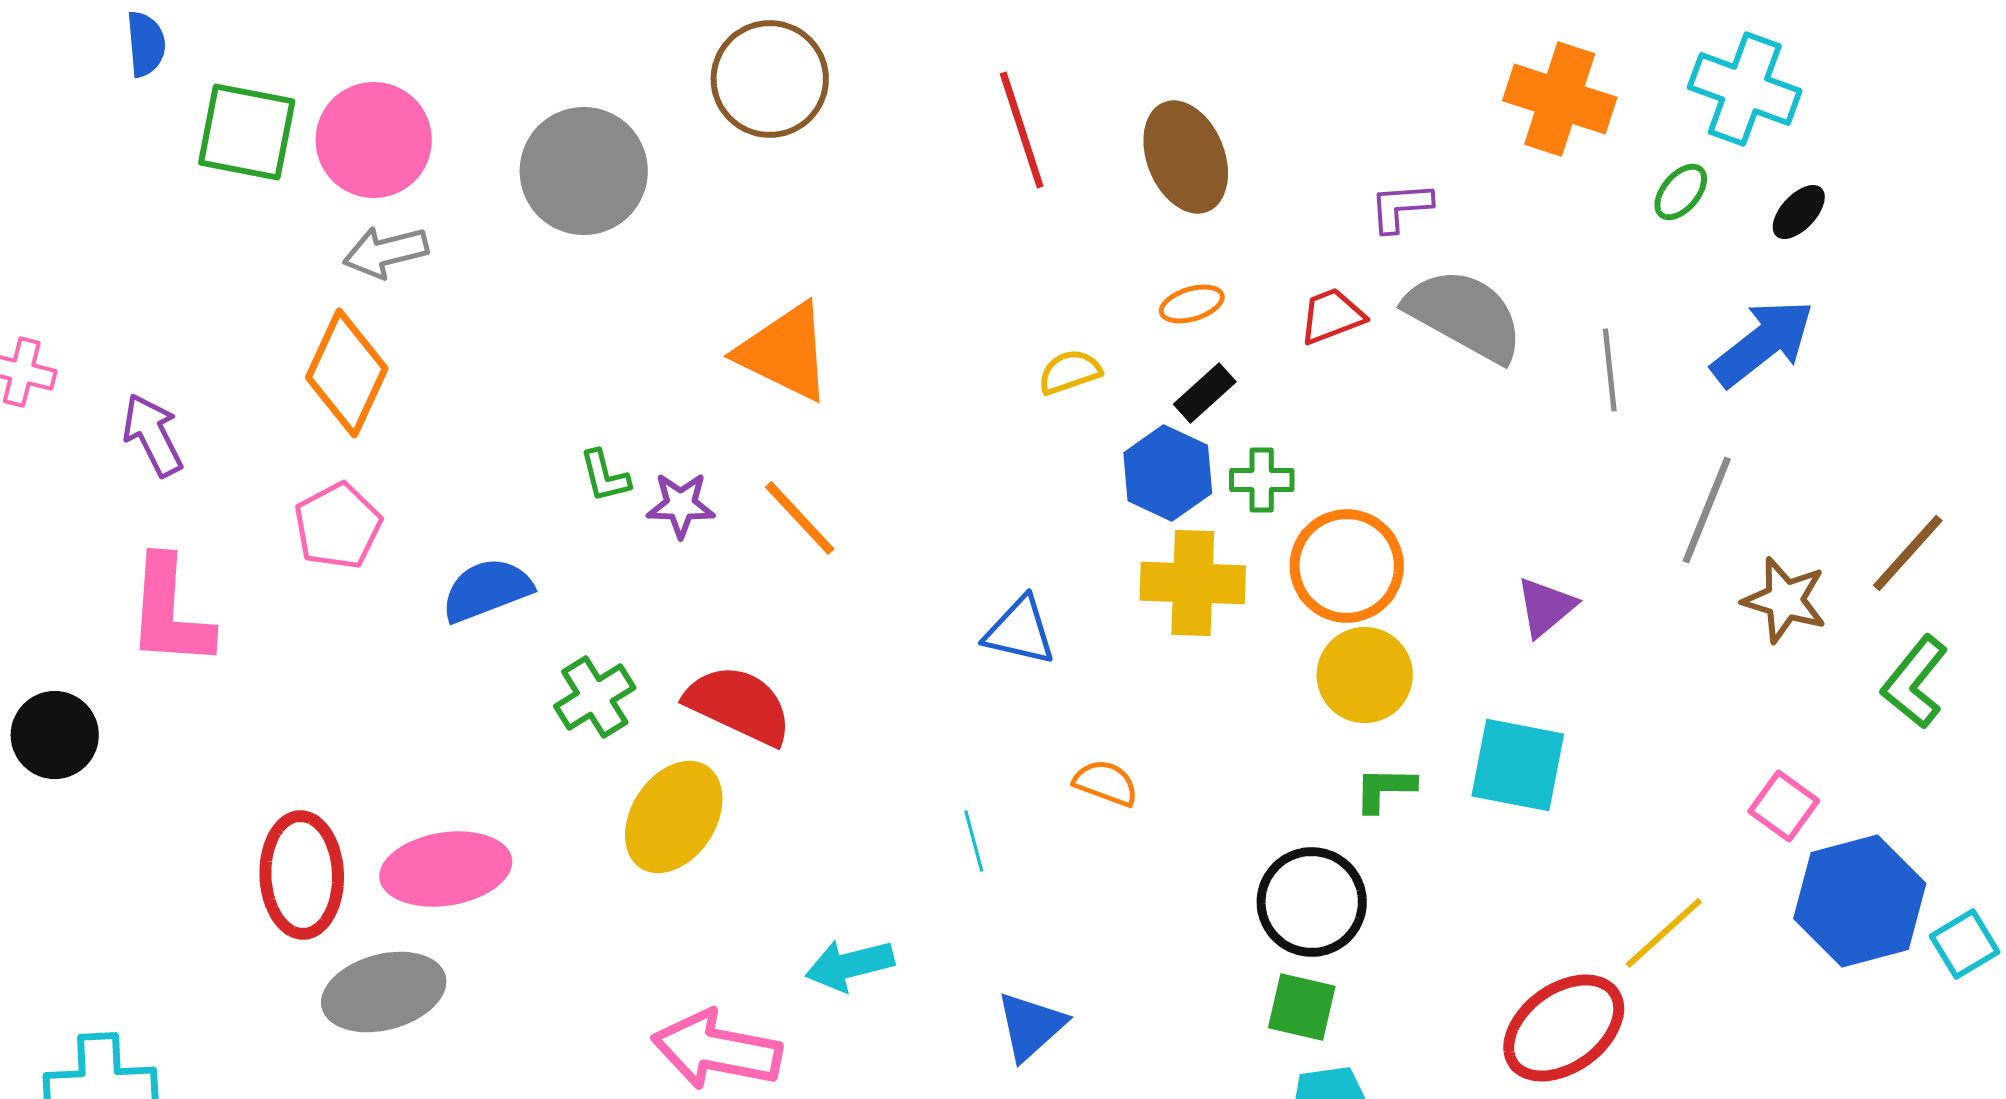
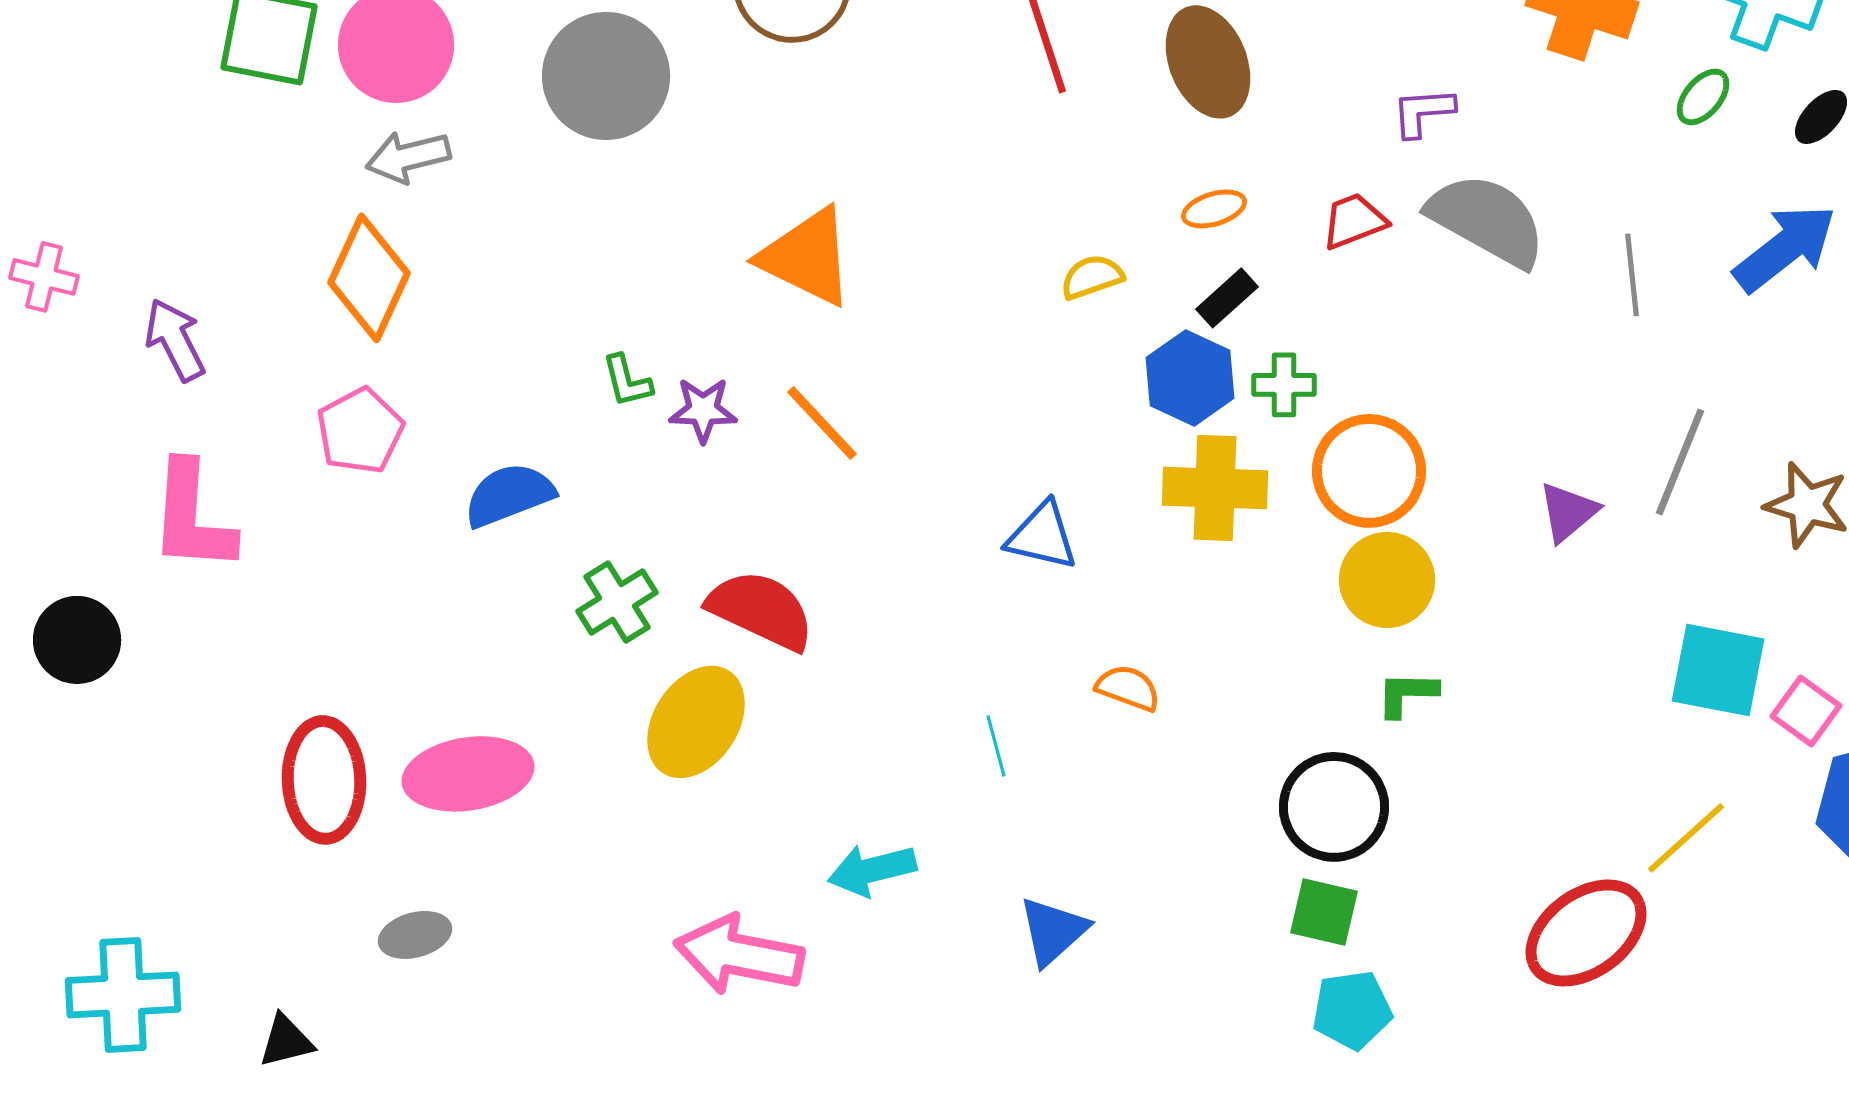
gray line: (1707, 510) -> (1680, 462), moved
cyan square: (1518, 765) -> (1718, 670), moved
gray ellipse: (384, 992) -> (415, 935), moved, size x0.6

